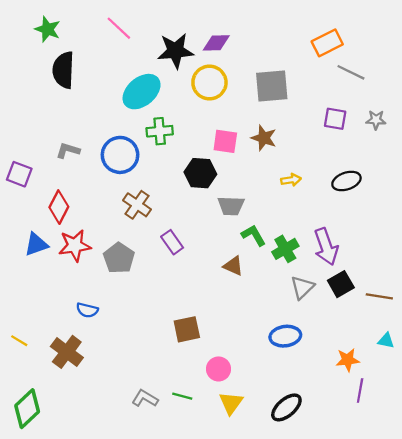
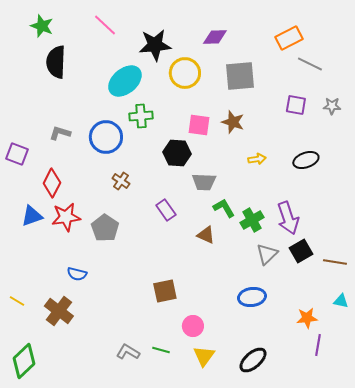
purple diamond: (216, 43) -> (215, 37), moved
brown cross: (137, 205) -> (121, 181), size x0.7
purple rectangle: (172, 242) -> (166, 210), moved

